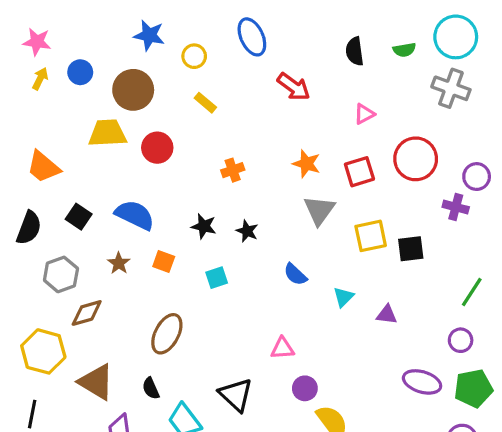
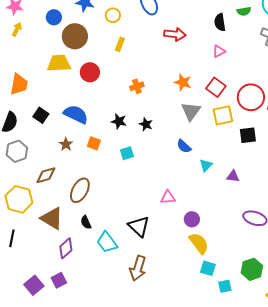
black semicircle: (355, 51) -> (220, 22), moved
blue circle: (80, 72) -> (54, 17), moved
red arrow: (294, 87) -> (175, 34), turned -30
yellow rectangle: (205, 103) -> (120, 44), turned 72
red circle: (416, 159) -> (251, 97), moved
orange trapezoid: (43, 167) -> (19, 84), turned -120
red square: (359, 172) -> (216, 87), turned -36
yellow square: (371, 236) -> (223, 115), moved
gray hexagon: (61, 274) -> (17, 151), moved
blue semicircle: (295, 274) -> (184, 146), moved
brown ellipse: (167, 334) -> (80, 190), moved
purple circle: (305, 388) -> (192, 219), moved

